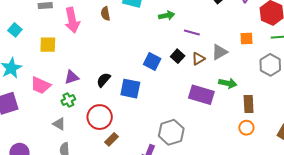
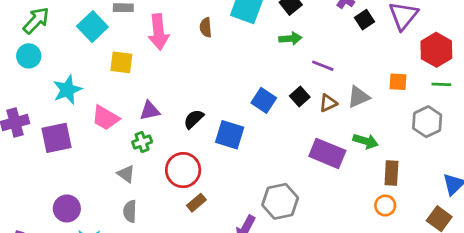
cyan square: (15, 30) -> (92, 27), moved, size x1.5

